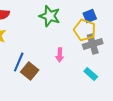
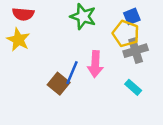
pink arrow: (60, 55) -> (95, 64), size x1.5
blue line: (19, 62) -> (72, 73), moved

